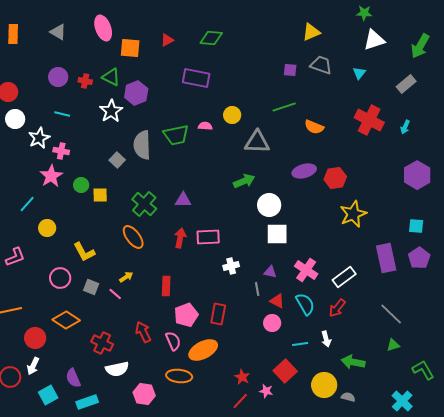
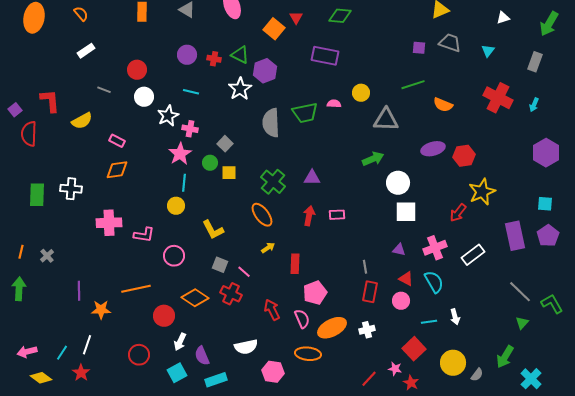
red triangle: (167, 40) -> (296, 18), turned -32
white triangle: (374, 40) -> (503, 18), size x0.6
orange square: (130, 48) -> (274, 29), moved, turned 35
gray rectangle: (406, 84) -> (535, 62), turned -30
gray square: (117, 160) -> (225, 144), moved
cyan line: (27, 204) -> (184, 183), moved, turned -36
pink rectangle: (208, 237) -> (337, 215), size x0.7
pink L-shape: (15, 257) -> (144, 235), turned 30
white cross: (231, 266) -> (367, 330), moved
pink cross: (306, 270) -> (435, 248), turned 35
yellow arrow: (126, 277) -> (268, 248), moved
pink circle: (60, 278) -> (174, 256), moved
gray line: (257, 289) -> (365, 267), moved
red arrow: (337, 308) -> (458, 213), moved
red rectangle: (218, 314) -> (370, 292), moved
red cross: (102, 343) -> (231, 294), moved
green triangle: (393, 345) -> (522, 323), turned -32
green arrow: (353, 362) -> (505, 357), moved, turned -70
white arrow: (33, 366) -> (180, 342), moved
green L-shape: (423, 370) -> (552, 304), moved
red star: (242, 377) -> (411, 383), moved
gray semicircle: (348, 397) -> (477, 375), turned 112

